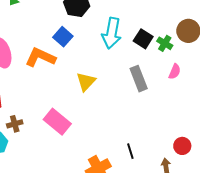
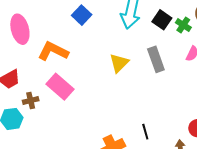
orange L-shape: (40, 57) -> (53, 51), moved
yellow triangle: (86, 82) -> (119, 63), moved
pink rectangle: (57, 122) -> (60, 87), moved

